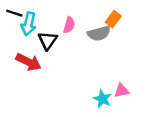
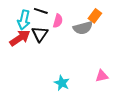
black line: (14, 13) -> (41, 11), moved
red arrow: (29, 62) -> (20, 38), moved, turned -60
cyan star: (103, 99) -> (62, 83), moved

